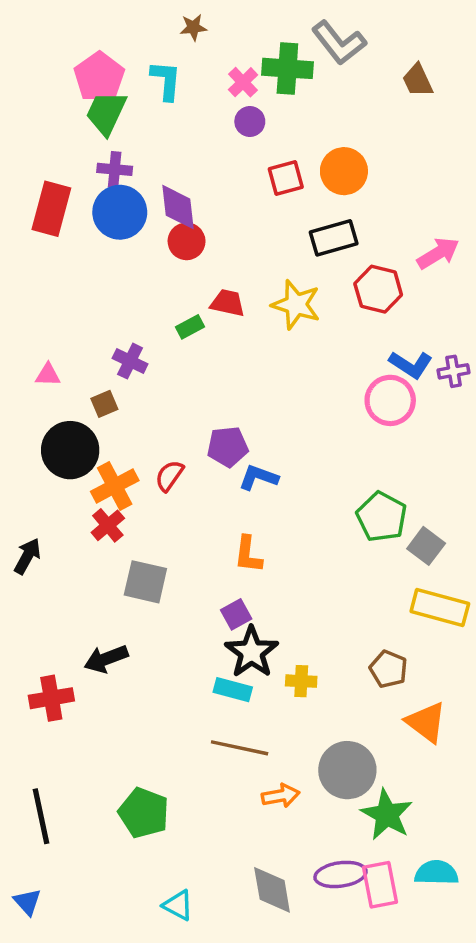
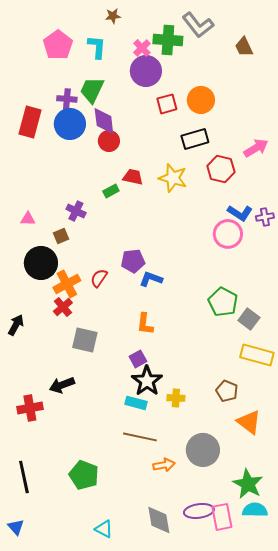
green trapezoid: (106, 113) -> (92, 90), moved
purple circle: (250, 122) -> (146, 71), size x1.8
green star: (387, 815) -> (248, 484), moved

